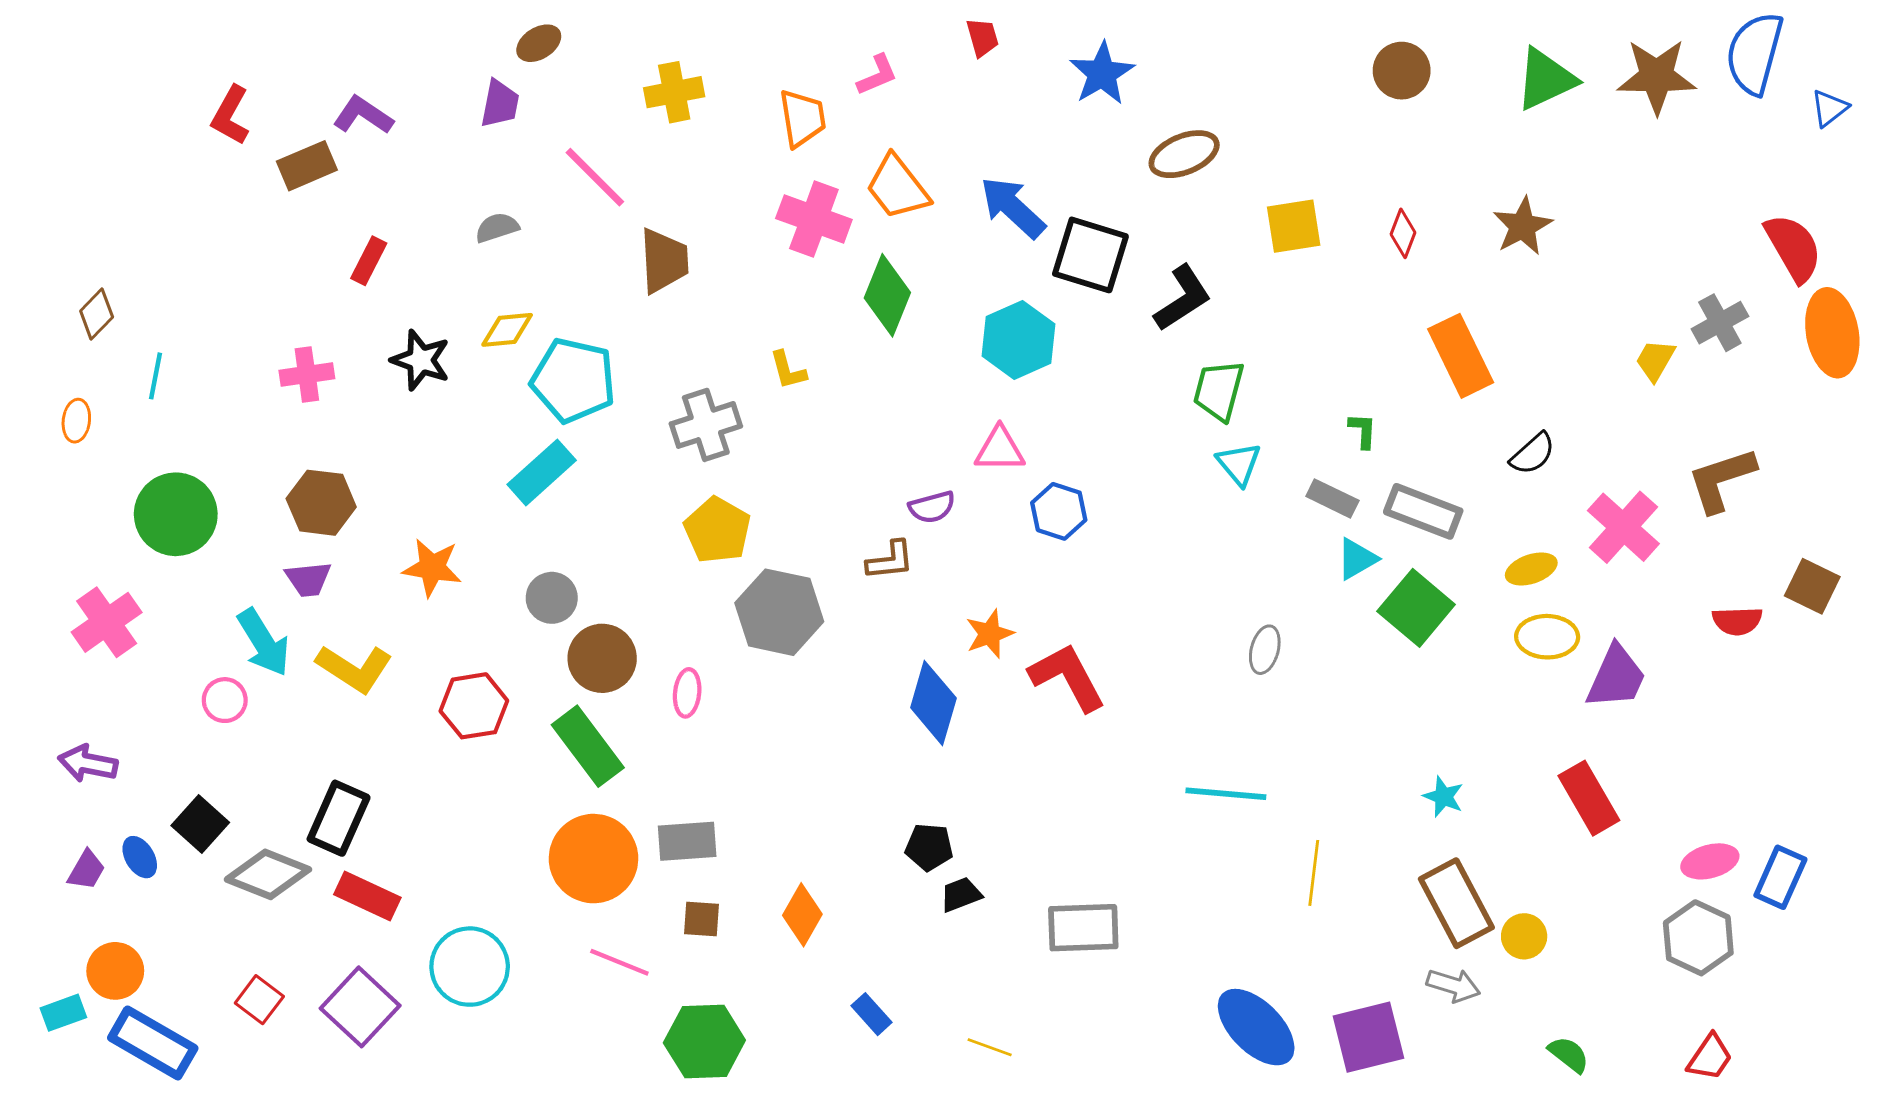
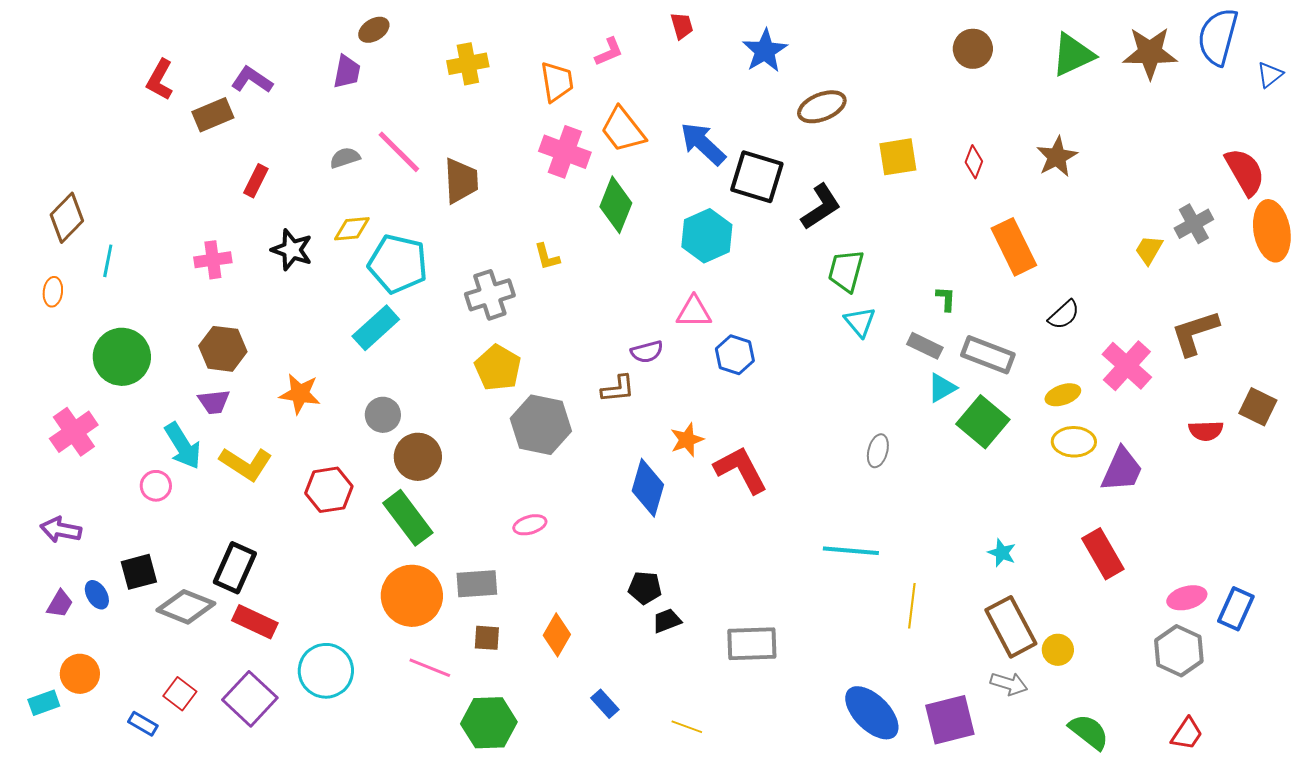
pink line: (595, 177) -> (399, 152), moved
brown diamond: (97, 314) -> (67, 218), size x1.4
pink ellipse: (687, 693) -> (530, 525), moved, turned 68
black square: (200, 824) -> (139, 572), turned 33
blue rectangle: (153, 1043) -> (143, 724), moved, size x0.5
green semicircle: (1569, 1054) -> (1089, 732), size x1.4

